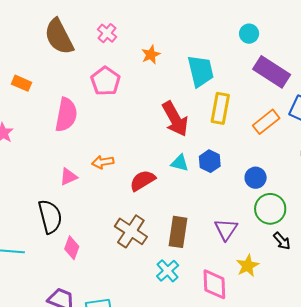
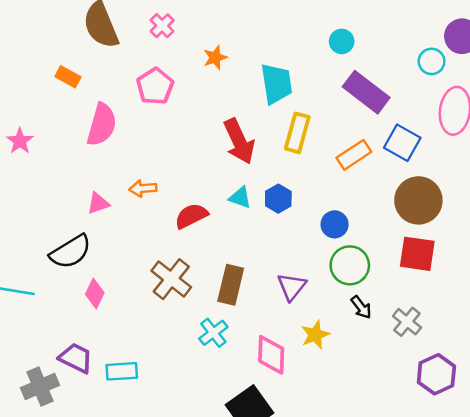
orange rectangle: (22, 83) -> (68, 77), moved
black semicircle: (50, 217) -> (71, 252), turned 68

